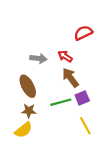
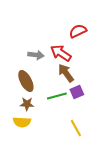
red arrow: (65, 56) -> (61, 53), size x1.5
yellow line: (85, 126) -> (76, 128), moved
yellow semicircle: (23, 130) -> (22, 122), turned 42

